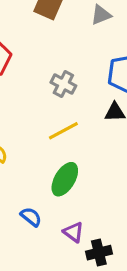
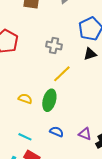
green ellipse: (65, 179) -> (49, 100), moved

